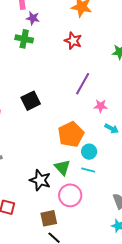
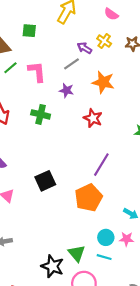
purple star: (33, 18) -> (66, 90), moved
pink star: (101, 106) -> (127, 239), moved
orange pentagon: (71, 134) -> (89, 198), moved

